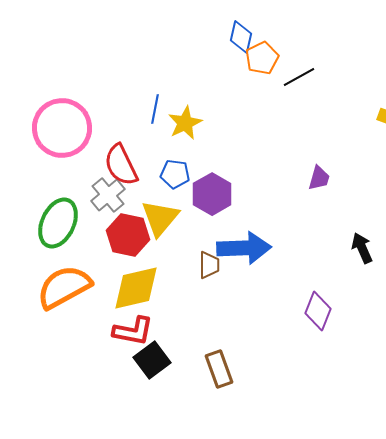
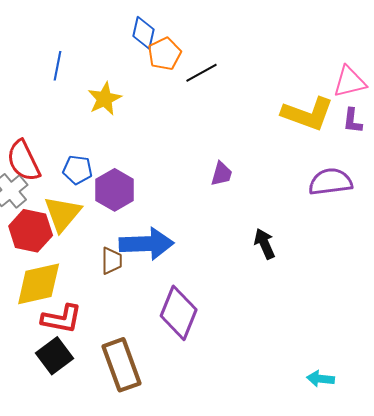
blue line: (155, 109) -> (58, 66), moved
yellow star: (185, 123) -> (105, 99), moved
purple diamond: (318, 311) -> (179, 313), moved, size x1.4
red L-shape: (133, 331) -> (62, 319), moved
brown rectangle: (219, 369) -> (122, 365), size x1.4

